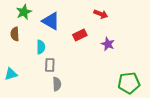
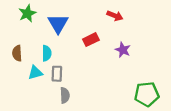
blue triangle: (51, 21) -> (58, 24), turned 30
brown semicircle: (15, 34) -> (17, 53), moved
cyan triangle: (11, 74) -> (35, 73), moved

